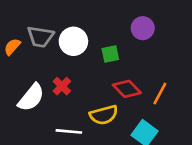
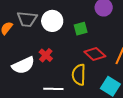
white semicircle: (31, 97) -> (23, 65), turned 30
yellow semicircle: (104, 115) -> (79, 75), turned 110

